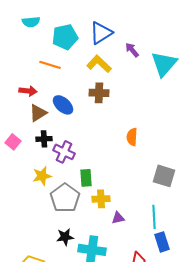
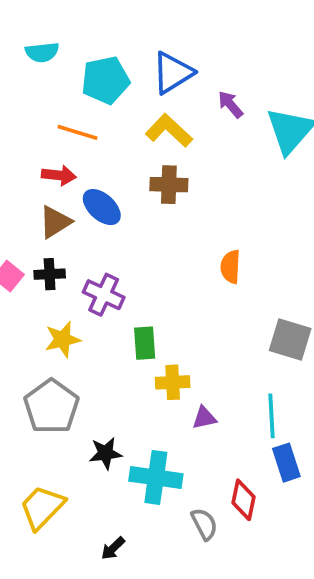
red arrow: (28, 91) -> (59, 175), moved
black cross: (44, 139) -> (50, 274), moved
gray pentagon: (65, 198) -> (51, 407), moved

